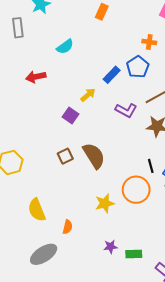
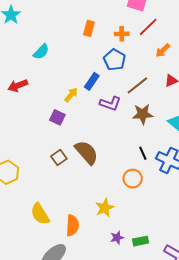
orange rectangle: (102, 12) -> (89, 28), moved
blue rectangle: (112, 75) -> (92, 81), moved
orange circle: (136, 190) -> (133, 179), size x0.7
yellow star: (105, 203) -> (105, 208), moved
orange semicircle: (68, 227) -> (72, 225), size x1.5

